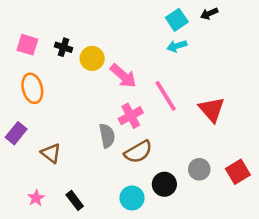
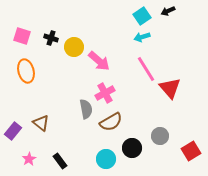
pink line: (166, 96) -> (146, 69), moved
purple rectangle: (16, 133) -> (13, 131), moved
red square: (238, 172) -> (191, 151), moved

